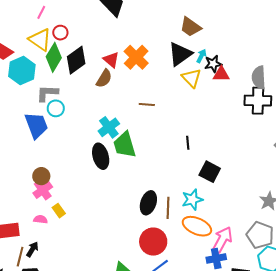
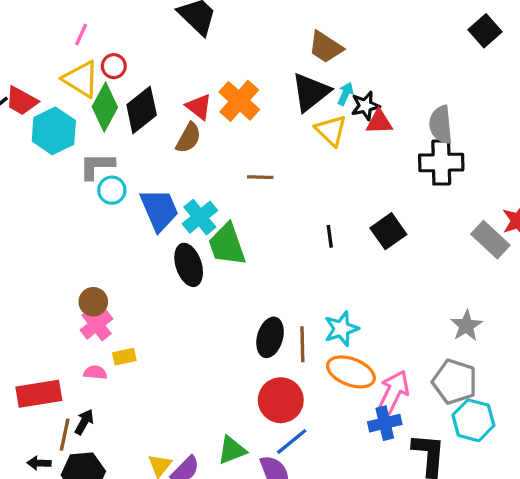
blue trapezoid: (36, 125) -> (159, 210), moved
black square: (210, 172) -> (388, 231), moved, turned 30
yellow rectangle: (59, 211) -> (124, 357), turned -64

